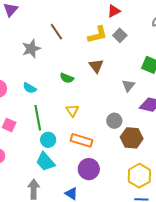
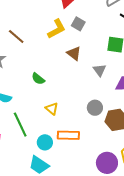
brown triangle: (96, 66) -> (74, 53), moved
green semicircle: (67, 78) -> (38, 79), turned 32
cyan circle: (48, 140) -> (45, 142), moved
purple circle: (89, 169) -> (107, 163), moved

